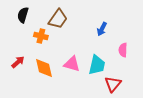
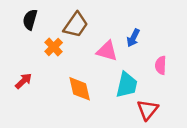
orange cross: (41, 36) -> (54, 47), turned 32
pink triangle: (72, 64) -> (107, 51), moved
orange diamond: (44, 68) -> (80, 89), moved

